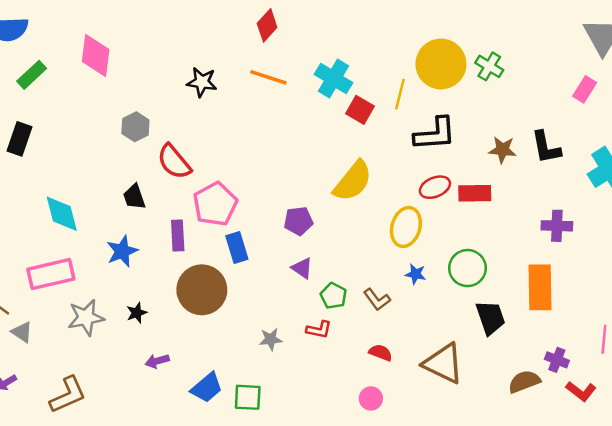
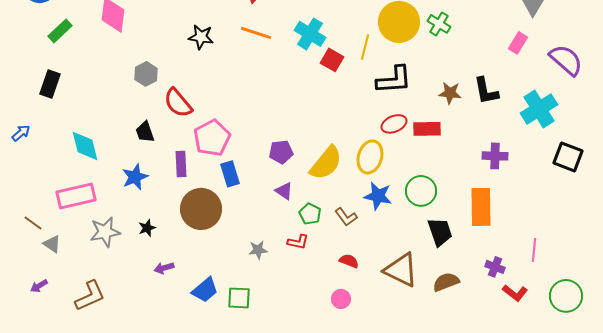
yellow semicircle: (353, 181) -> (326, 163), moved
blue star: (416, 274) -> (378, 196), size x1.6
brown semicircle: (524, 382) -> (446, 282), moved

